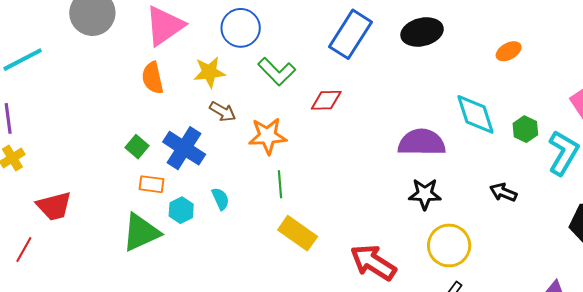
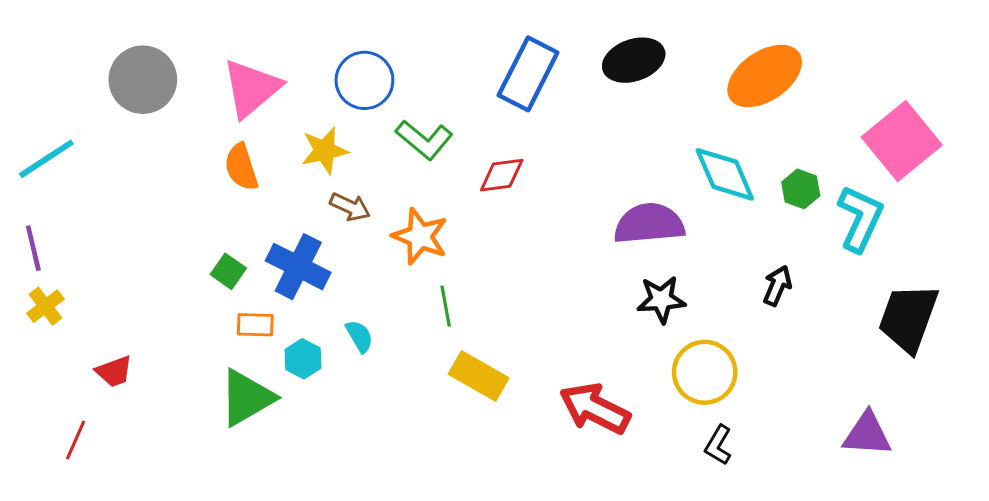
orange ellipse: (509, 51) -> (765, 76), size x2.0
orange star: (268, 136) -> (420, 236), turned 30
black arrow: (503, 192) -> (777, 286), turned 96
red trapezoid: (54, 206) -> (114, 371), size x0.7

